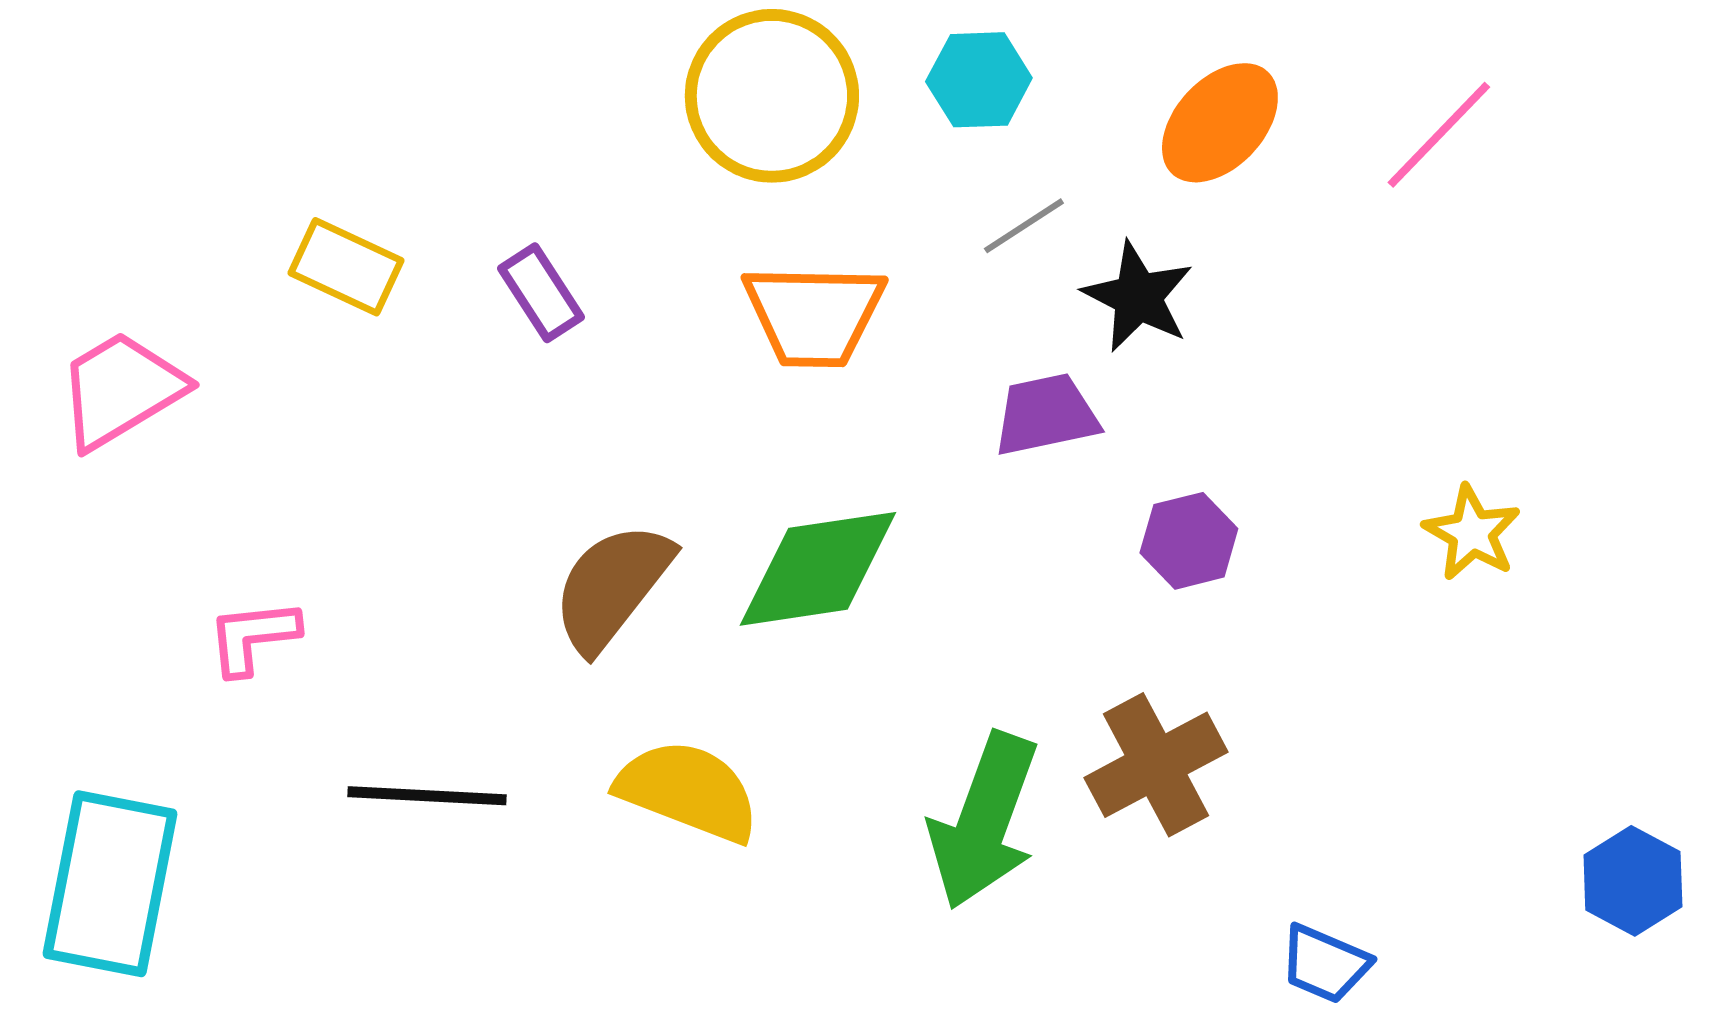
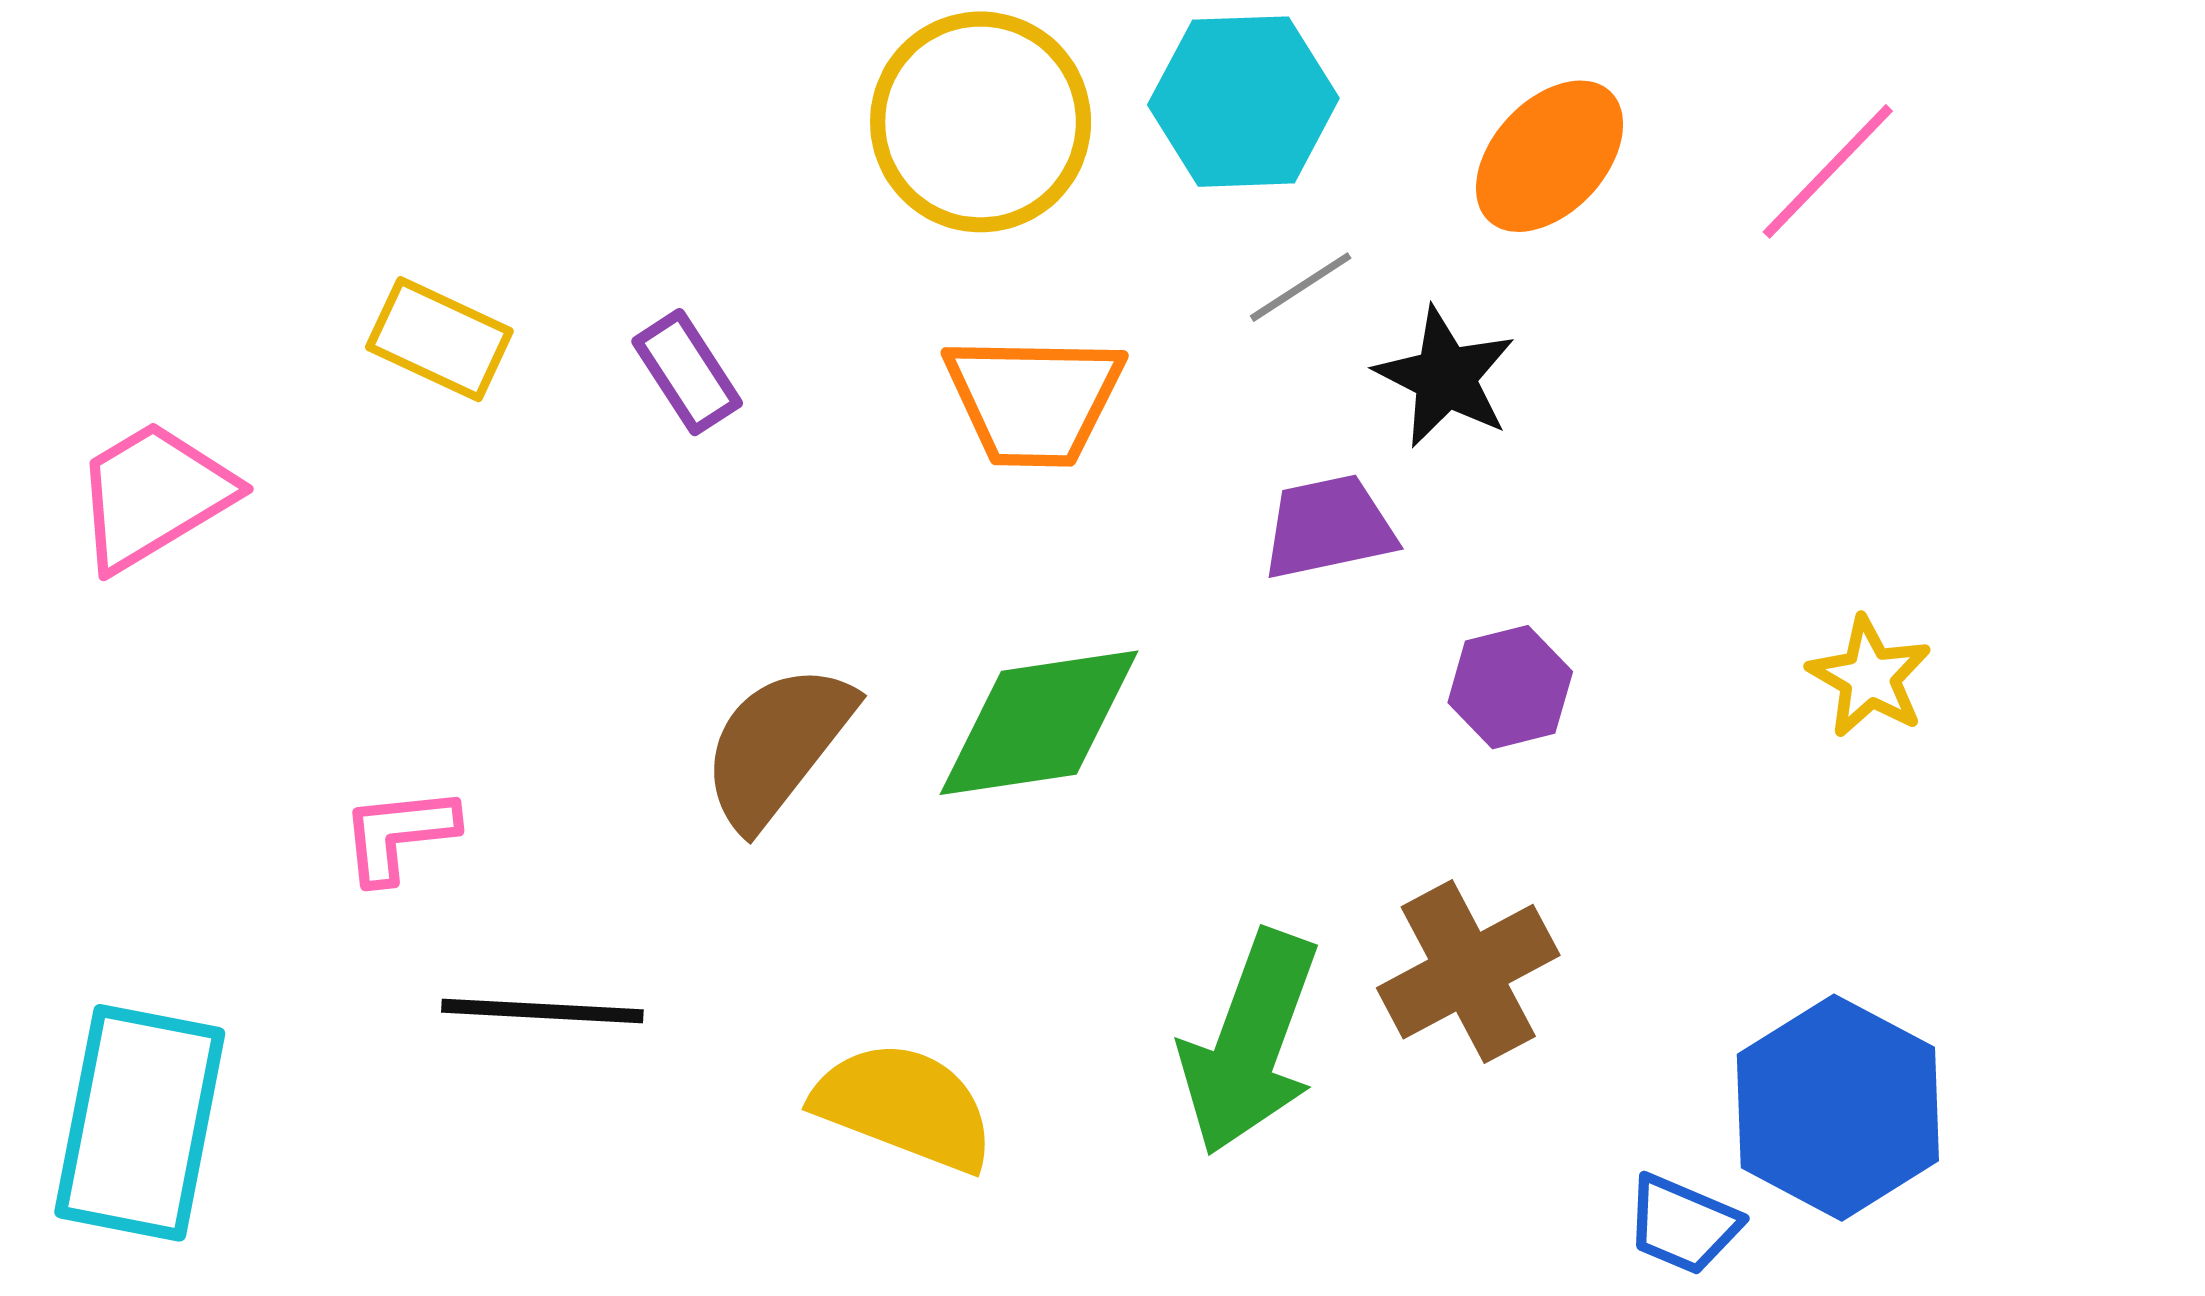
cyan hexagon: (979, 80) -> (1243, 102), size x1.4
pink L-shape: (253, 637) -> (399, 834), moved
yellow semicircle: (688, 791) -> (904, 1106), moved
blue hexagon: (1633, 881) -> (1838, 1108), moved, size x1.6

